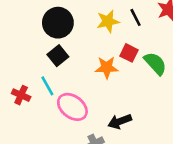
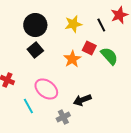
black line: (136, 17) -> (101, 25), moved
orange star: (107, 67) -> (72, 59), turned -30
cyan line: (47, 86) -> (28, 106), moved

